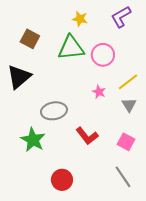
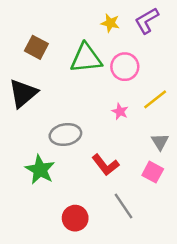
yellow star: (80, 19) -> (110, 23), moved
gray triangle: (129, 105) -> (160, 142), moved
gray line: (123, 177) -> (124, 206), moved

